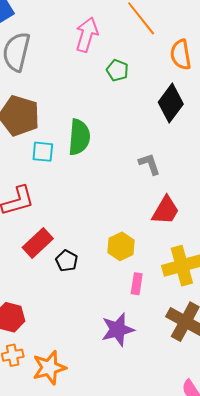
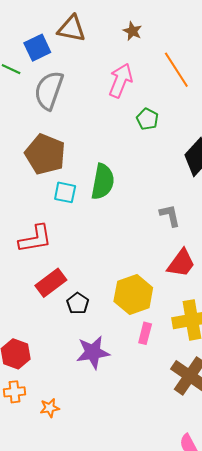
yellow hexagon: (121, 246) -> (133, 295), size x1.4
purple star: (118, 330) -> (93, 352), moved
orange star: (49, 368) -> (50, 408), size x0.6

